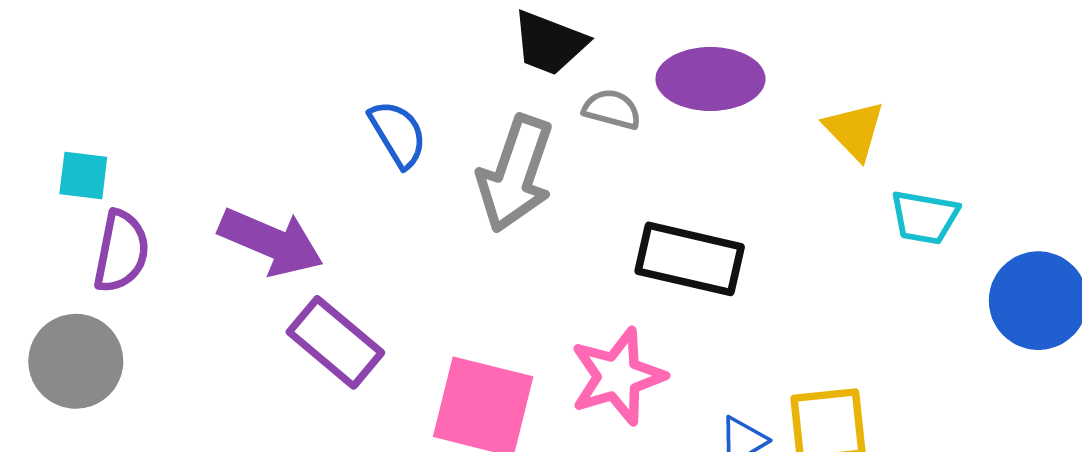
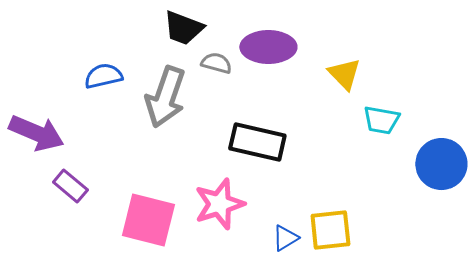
blue semicircle: (398, 134) -> (103, 76), turned -72
purple rectangle: (335, 342) -> (70, 186), size x0.7

